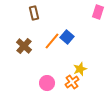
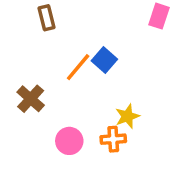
brown cross: (24, 46) -> (31, 99), moved
orange cross: (72, 82) -> (113, 139), turned 32

